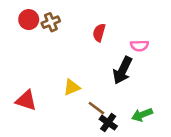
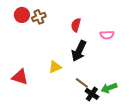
black arrow: (123, 70) -> (79, 51), moved
brown line: (96, 108) -> (82, 83), moved
black cross: (108, 123) -> (92, 94), moved

